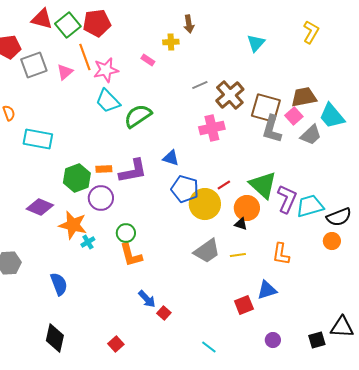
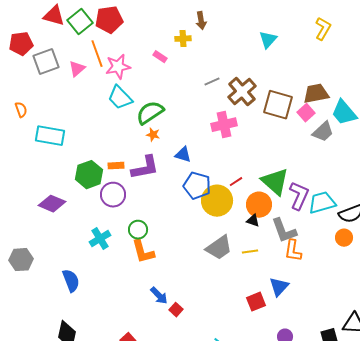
gray L-shape: (272, 129) -> (284, 231), moved, turned -36
orange star: (73, 225) -> (153, 135), moved, size x0.5
cyan cross: (88, 242) -> (100, 239), size x1.5
blue triangle: (267, 290) -> (279, 287), turned -30

